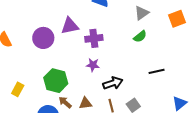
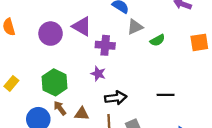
gray triangle: (142, 13) -> (135, 27), moved
purple triangle: (70, 26) -> (82, 26), turned 30
green semicircle: (140, 36) -> (157, 40), moved

